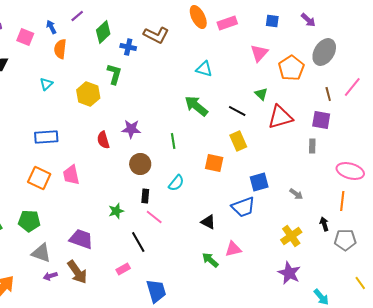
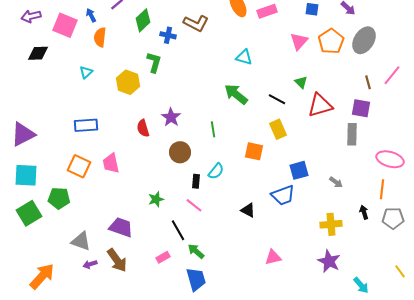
pink square: (25, 37) -> (65, 25), size x1.4
orange pentagon: (291, 68) -> (331, 41), moved
purple star: (131, 129) -> (171, 117), turned 30
gray rectangle: (312, 146) -> (352, 134), size x1.5
black rectangle: (145, 196) -> (196, 181), moved
green pentagon: (29, 221) -> (59, 198), moved
yellow cross: (291, 236) -> (331, 224), turned 30
gray pentagon: (345, 240) -> (393, 218), moved
pink triangle: (233, 249) -> (273, 257), moved
green arrow: (210, 260) -> (196, 251), moved

